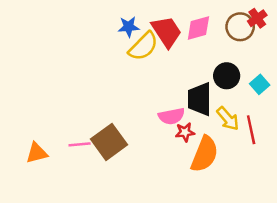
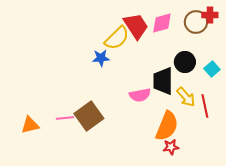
red cross: (257, 18) -> (210, 15), turned 35
blue star: (129, 27) -> (101, 58), moved
red star: (185, 132) -> (171, 147), moved

